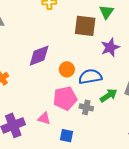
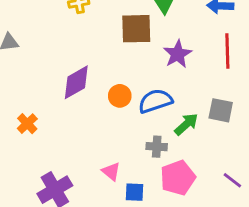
pink pentagon: (65, 98) -> (178, 178), moved
pink triangle: (44, 118) -> (111, 171), moved, turned 32

